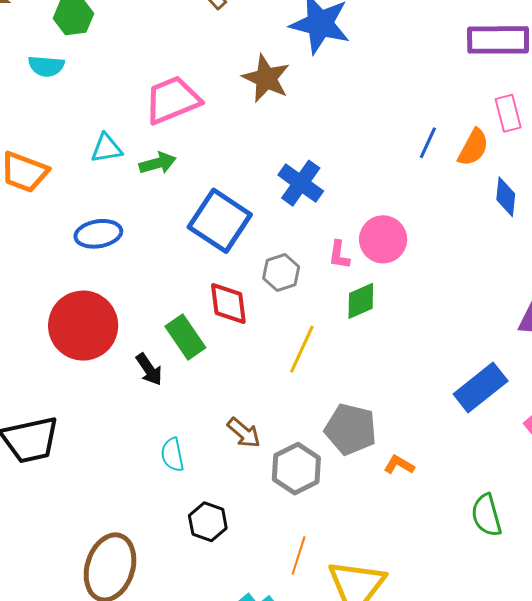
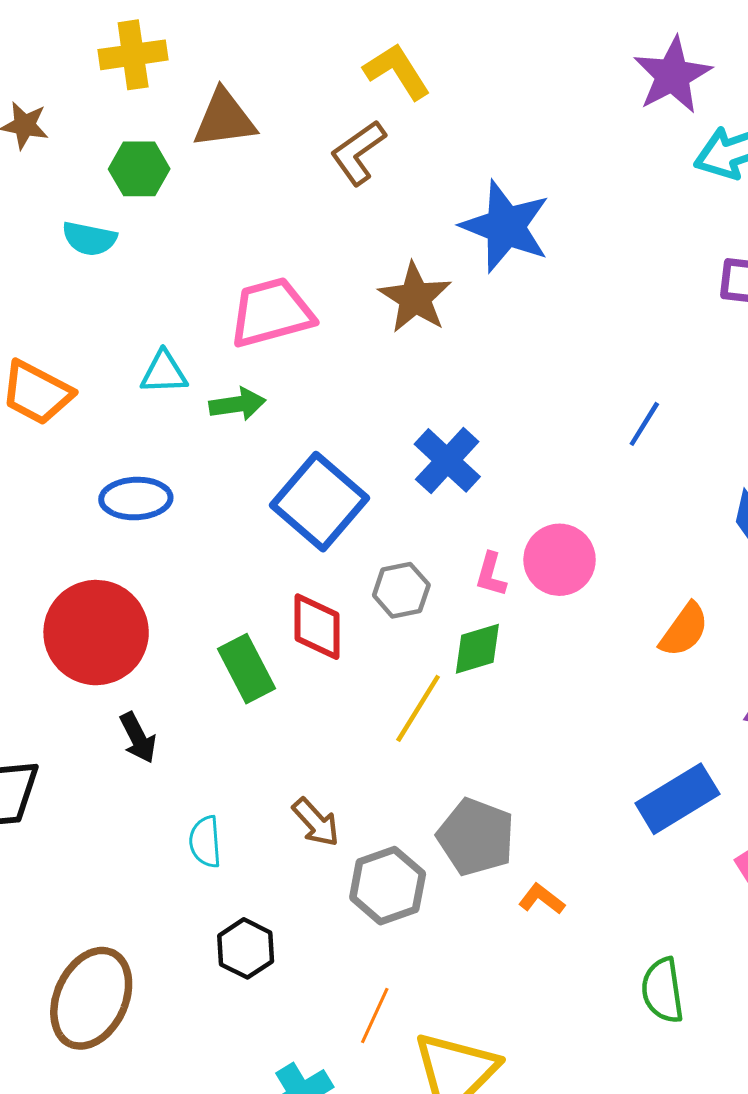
orange semicircle: (473, 147) -> (684, 630), moved
green diamond: (361, 301) -> (477, 649), moved
black arrow: (149, 369) -> (138, 738), moved

